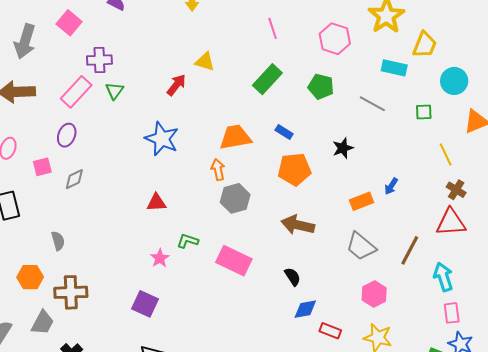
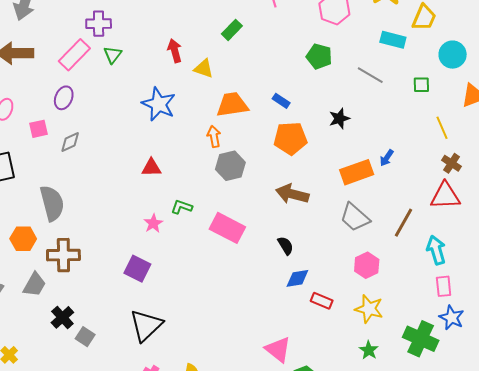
yellow triangle: (205, 62) -> (204, 69), moved
green rectangle: (267, 79) -> (232, 30), moved, size x0.7
red arrow: (176, 85) -> (175, 51), turned -55
orange rectangle: (362, 201) -> (357, 172), size x1.4
gray semicircle: (58, 241) -> (52, 203), size x1.8

